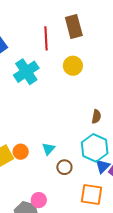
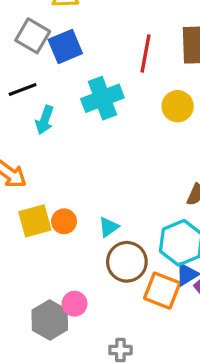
brown circle: (64, 167) -> (127, 262), size x1.6
orange square: (91, 195) -> (162, 291), moved

